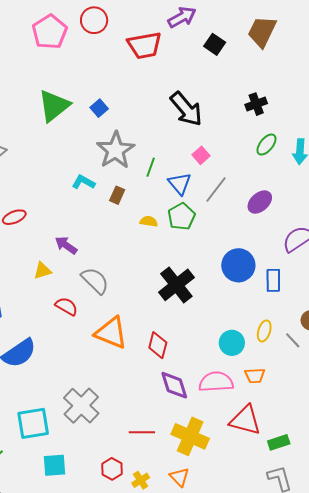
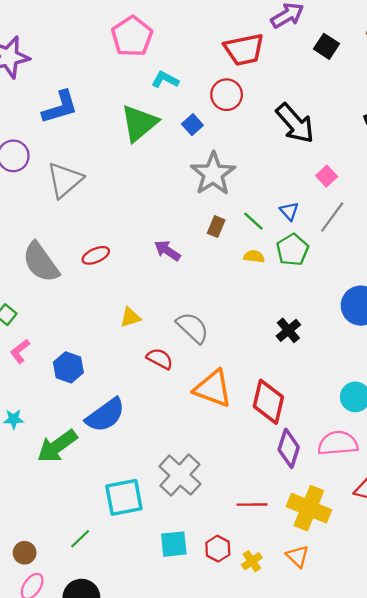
red circle: (94, 20) -> (227, 95), moved
pink square: (201, 155) -> (327, 176), moved
green line: (151, 167) -> (253, 221), moved, turned -66
cyan L-shape: (83, 182) -> (165, 80), moved
blue triangle: (180, 184) -> (289, 211), size x0.7
purple arrow: (66, 245) -> (167, 251), moved
black cross: (176, 285) -> (288, 330), size x0.6
red diamond: (158, 345) -> (268, 402), size x1.4
purple diamond: (174, 385) -> (289, 448), turned 36
cyan square: (55, 465) -> (174, 544), moved

